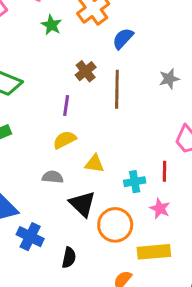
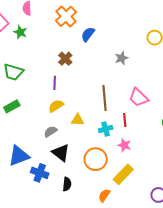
green star: (51, 25) -> (20, 32), moved
brown line: (117, 89) -> (104, 98), moved
gray semicircle: (53, 177) -> (51, 132), turned -32
black triangle: (82, 204) -> (61, 153), moved
yellow rectangle: (154, 252) -> (123, 174), turned -35

